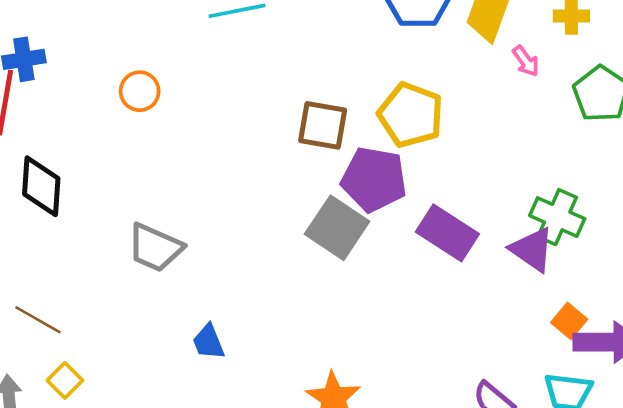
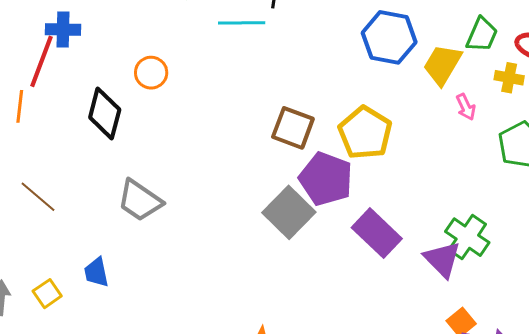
black diamond: (41, 186) -> (105, 114), moved
brown line: (38, 320) -> (38, 197), moved
blue trapezoid: (209, 342) -> (96, 272), moved

